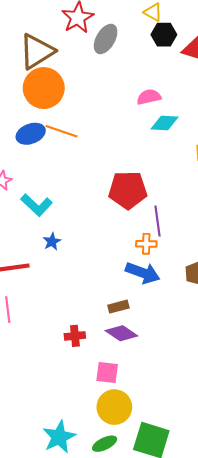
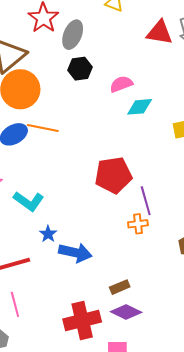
black hexagon: (164, 35) -> (80, 69), moved
blue arrow: (143, 273) -> (75, 253), moved
red cross: (75, 336) -> (82, 321), size x1.8

